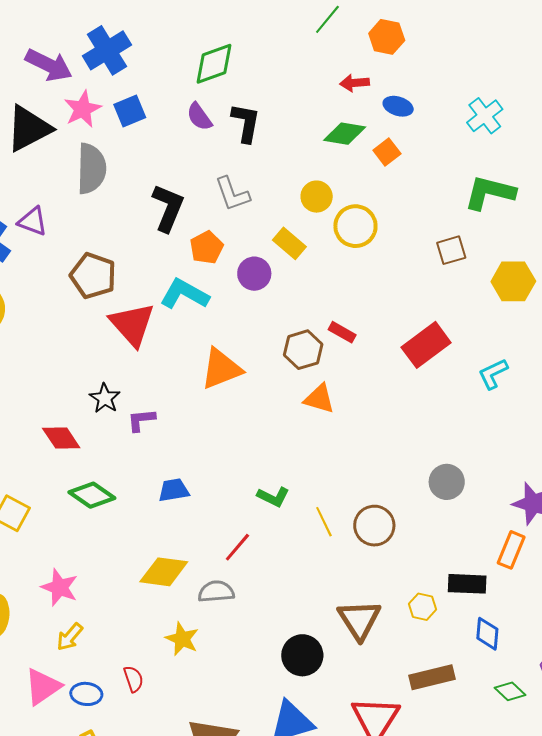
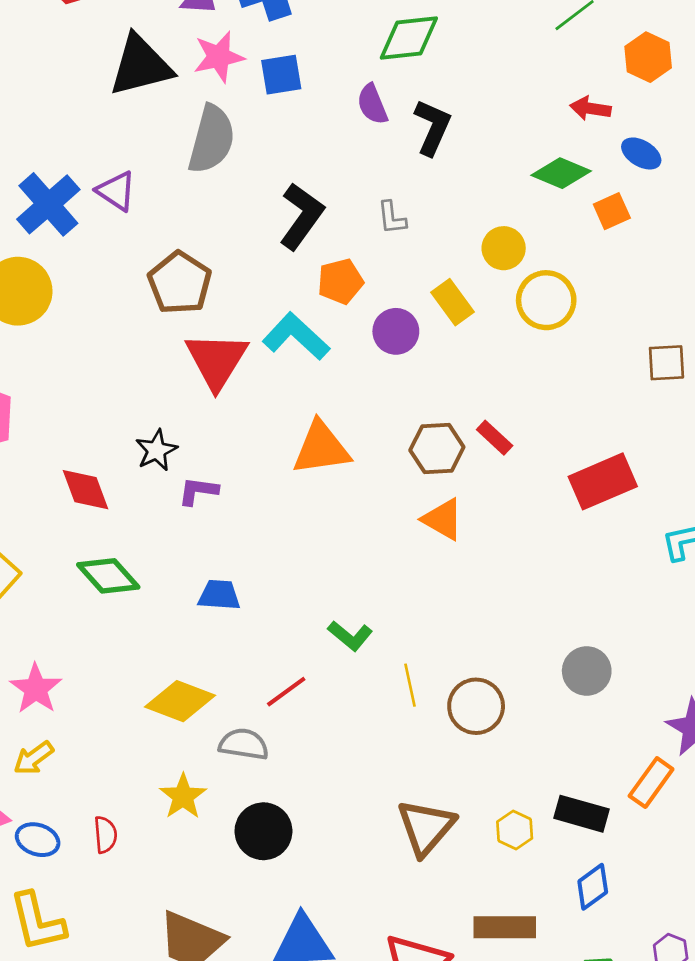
gray L-shape: (232, 194) -> (392, 218), size x0.7
blue diamond: (487, 634) -> (593, 887), turned 36
black circle: (302, 655) -> (263, 831), moved

